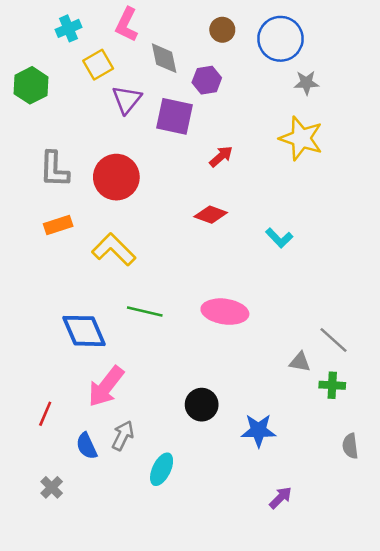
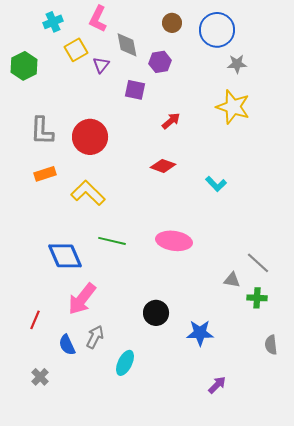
purple triangle: (127, 100) -> (101, 65), moved, size x0.7
purple square: (174, 116) -> (135, 90), size x0.7

